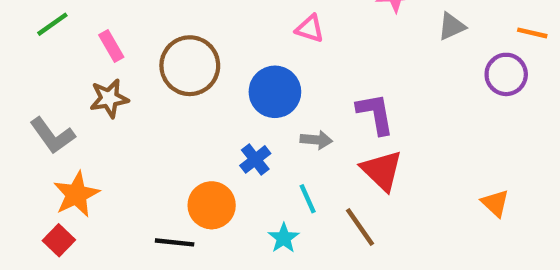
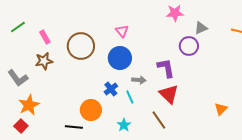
pink triangle: (310, 29) -> (122, 31), moved, turned 32
purple circle: (506, 74) -> (189, 46), moved
cyan line: (308, 199) -> (130, 97), moved
orange triangle: (495, 203) -> (221, 109), turned 32

